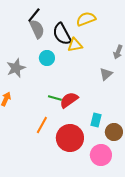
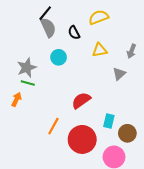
black semicircle: (62, 34) -> (74, 33), size x0.6
yellow triangle: (75, 45) -> (100, 50), moved
green line: (55, 98) -> (28, 83), moved

